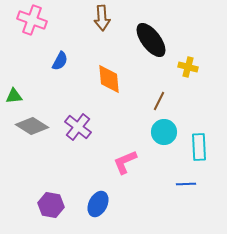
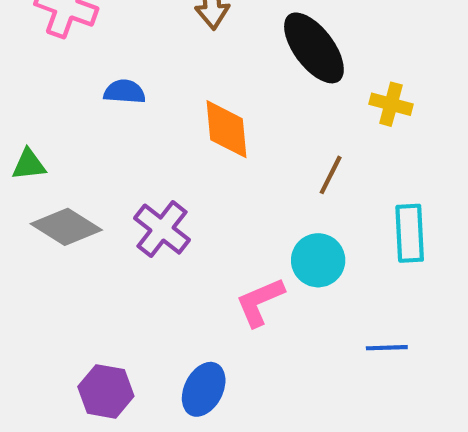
blue semicircle: (60, 61) -> (125, 92), turned -114
cyan circle: (164, 132) -> (318, 260), moved
cyan rectangle: (199, 147) -> (410, 233), moved

